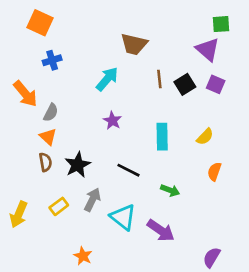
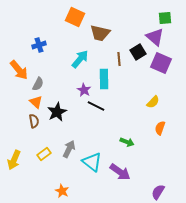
orange square: (40, 23) -> (75, 17), moved
black square: (185, 84) -> (138, 52), moved
purple square: (216, 84) -> (161, 63), size x1.5
cyan rectangle: (162, 137) -> (104, 79), moved
black star: (78, 165) -> (57, 112), moved
black line: (129, 170) -> (96, 106), moved

